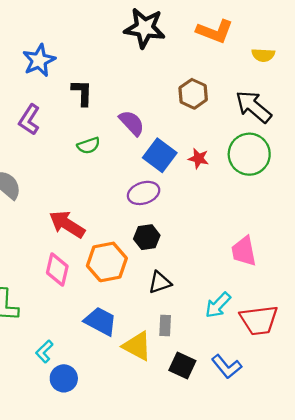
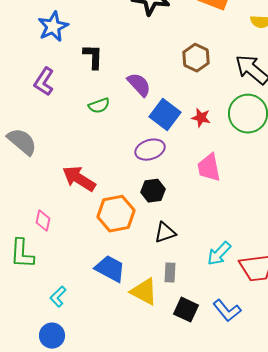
pink trapezoid: (244, 251) -> (209, 168), moved
pink diamond: (57, 270) -> (43, 221), moved, size x0.7
blue circle: (64, 378) -> (52, 336), moved

